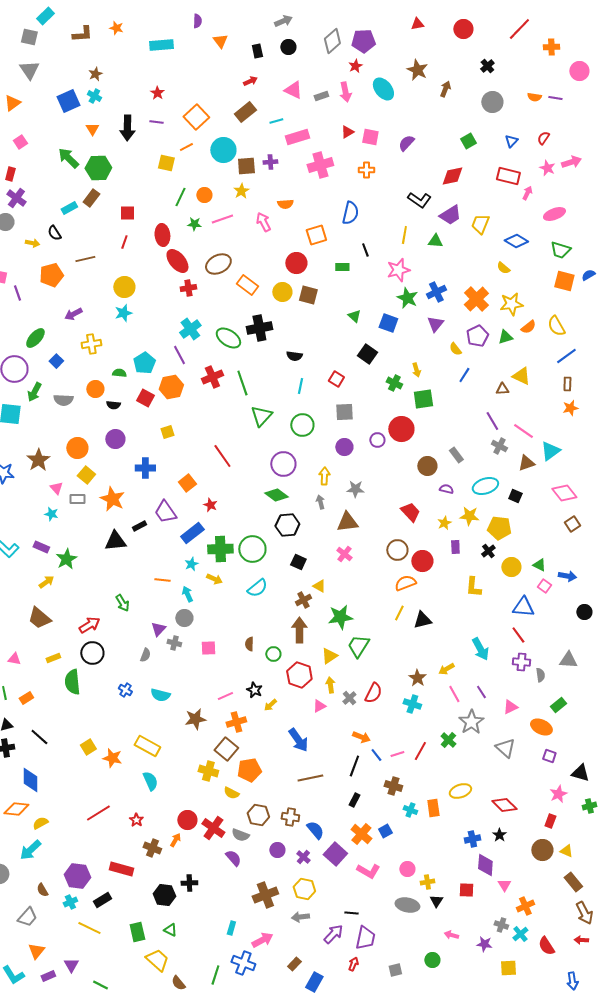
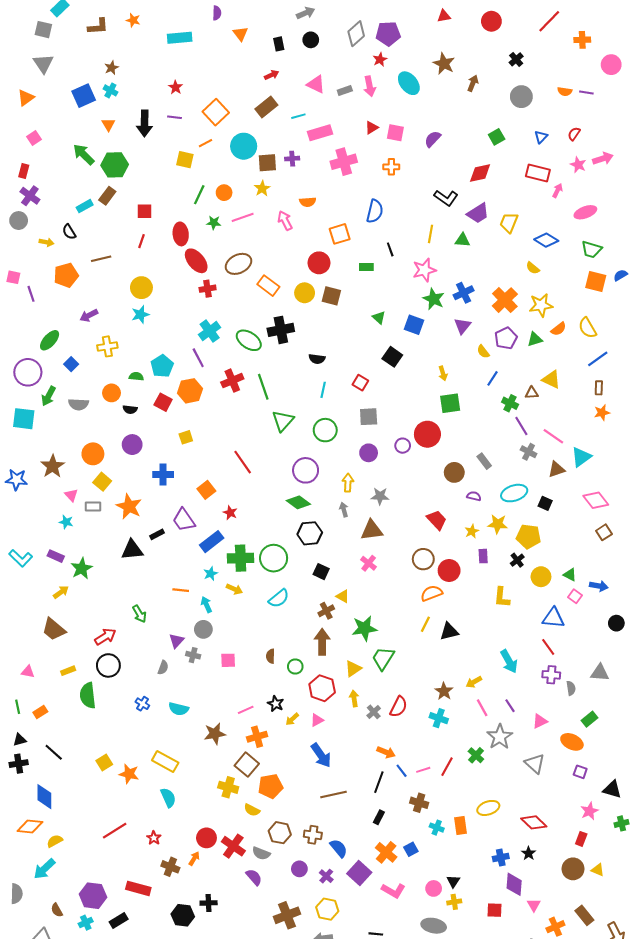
green cross: (394, 383) -> (510, 403), moved
pink triangle: (319, 706) -> (317, 720), moved
brown rectangle: (573, 882) -> (584, 915), moved
black triangle: (436, 901) -> (453, 881), moved

